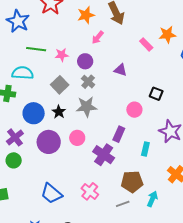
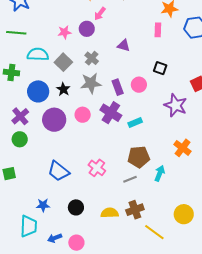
pink rectangle: (146, 44) -> (158, 30), moved, turned 48
green line: (36, 49) -> (16, 33), moved
purple circle: (85, 61) -> (87, 29), moved
cyan semicircle: (23, 73) -> (38, 54), moved
purple rectangle: (119, 134) -> (118, 87), moved, turned -42
cyan rectangle: (145, 149) -> (135, 122), moved, turned 56
purple cross: (104, 155) -> (111, 113), moved

